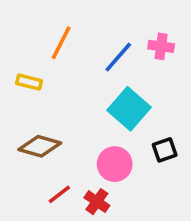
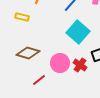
pink circle: (115, 164) -> (60, 63), moved
red cross: (97, 202) -> (80, 65), moved

